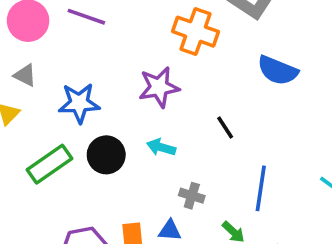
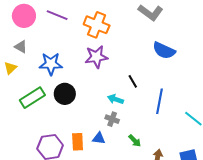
orange cross: (196, 32) -> (97, 25), moved
cyan arrow: (161, 147) -> (116, 99), moved
blue line: (261, 188) -> (159, 101), moved

